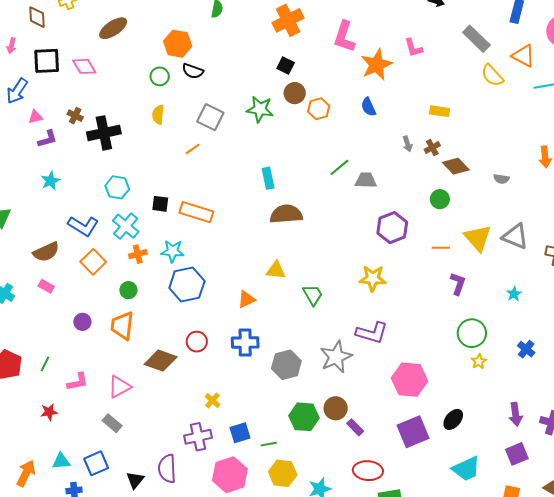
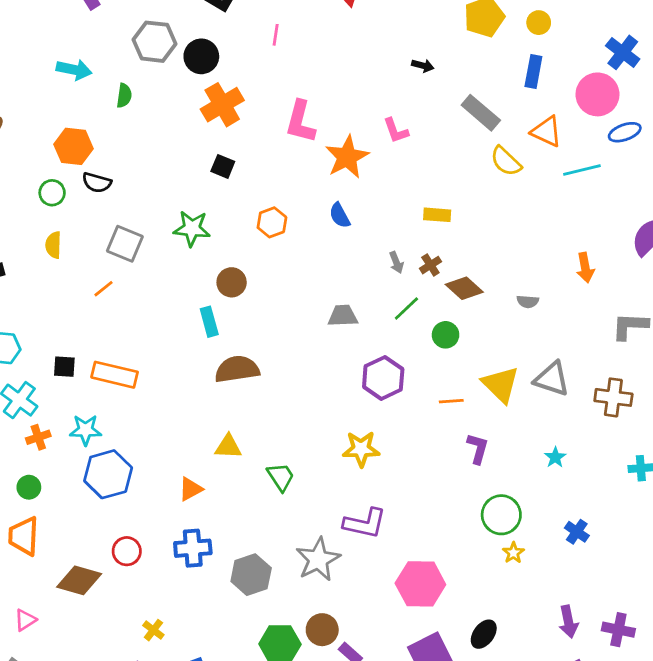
brown circle: (295, 93) -> (232, 282), moved
green line: (339, 167) -> (406, 308), moved
pink triangle: (119, 387) -> (25, 620), size x0.7

